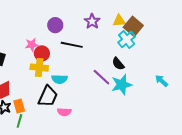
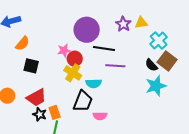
yellow triangle: (119, 21) -> (141, 23), moved
purple circle: (55, 25) -> (87, 30), size x1.6
brown square: (133, 26) -> (167, 61), moved
yellow cross: (39, 68) -> (73, 73), turned 30
purple line: (101, 77) -> (115, 66), moved, turned -36

